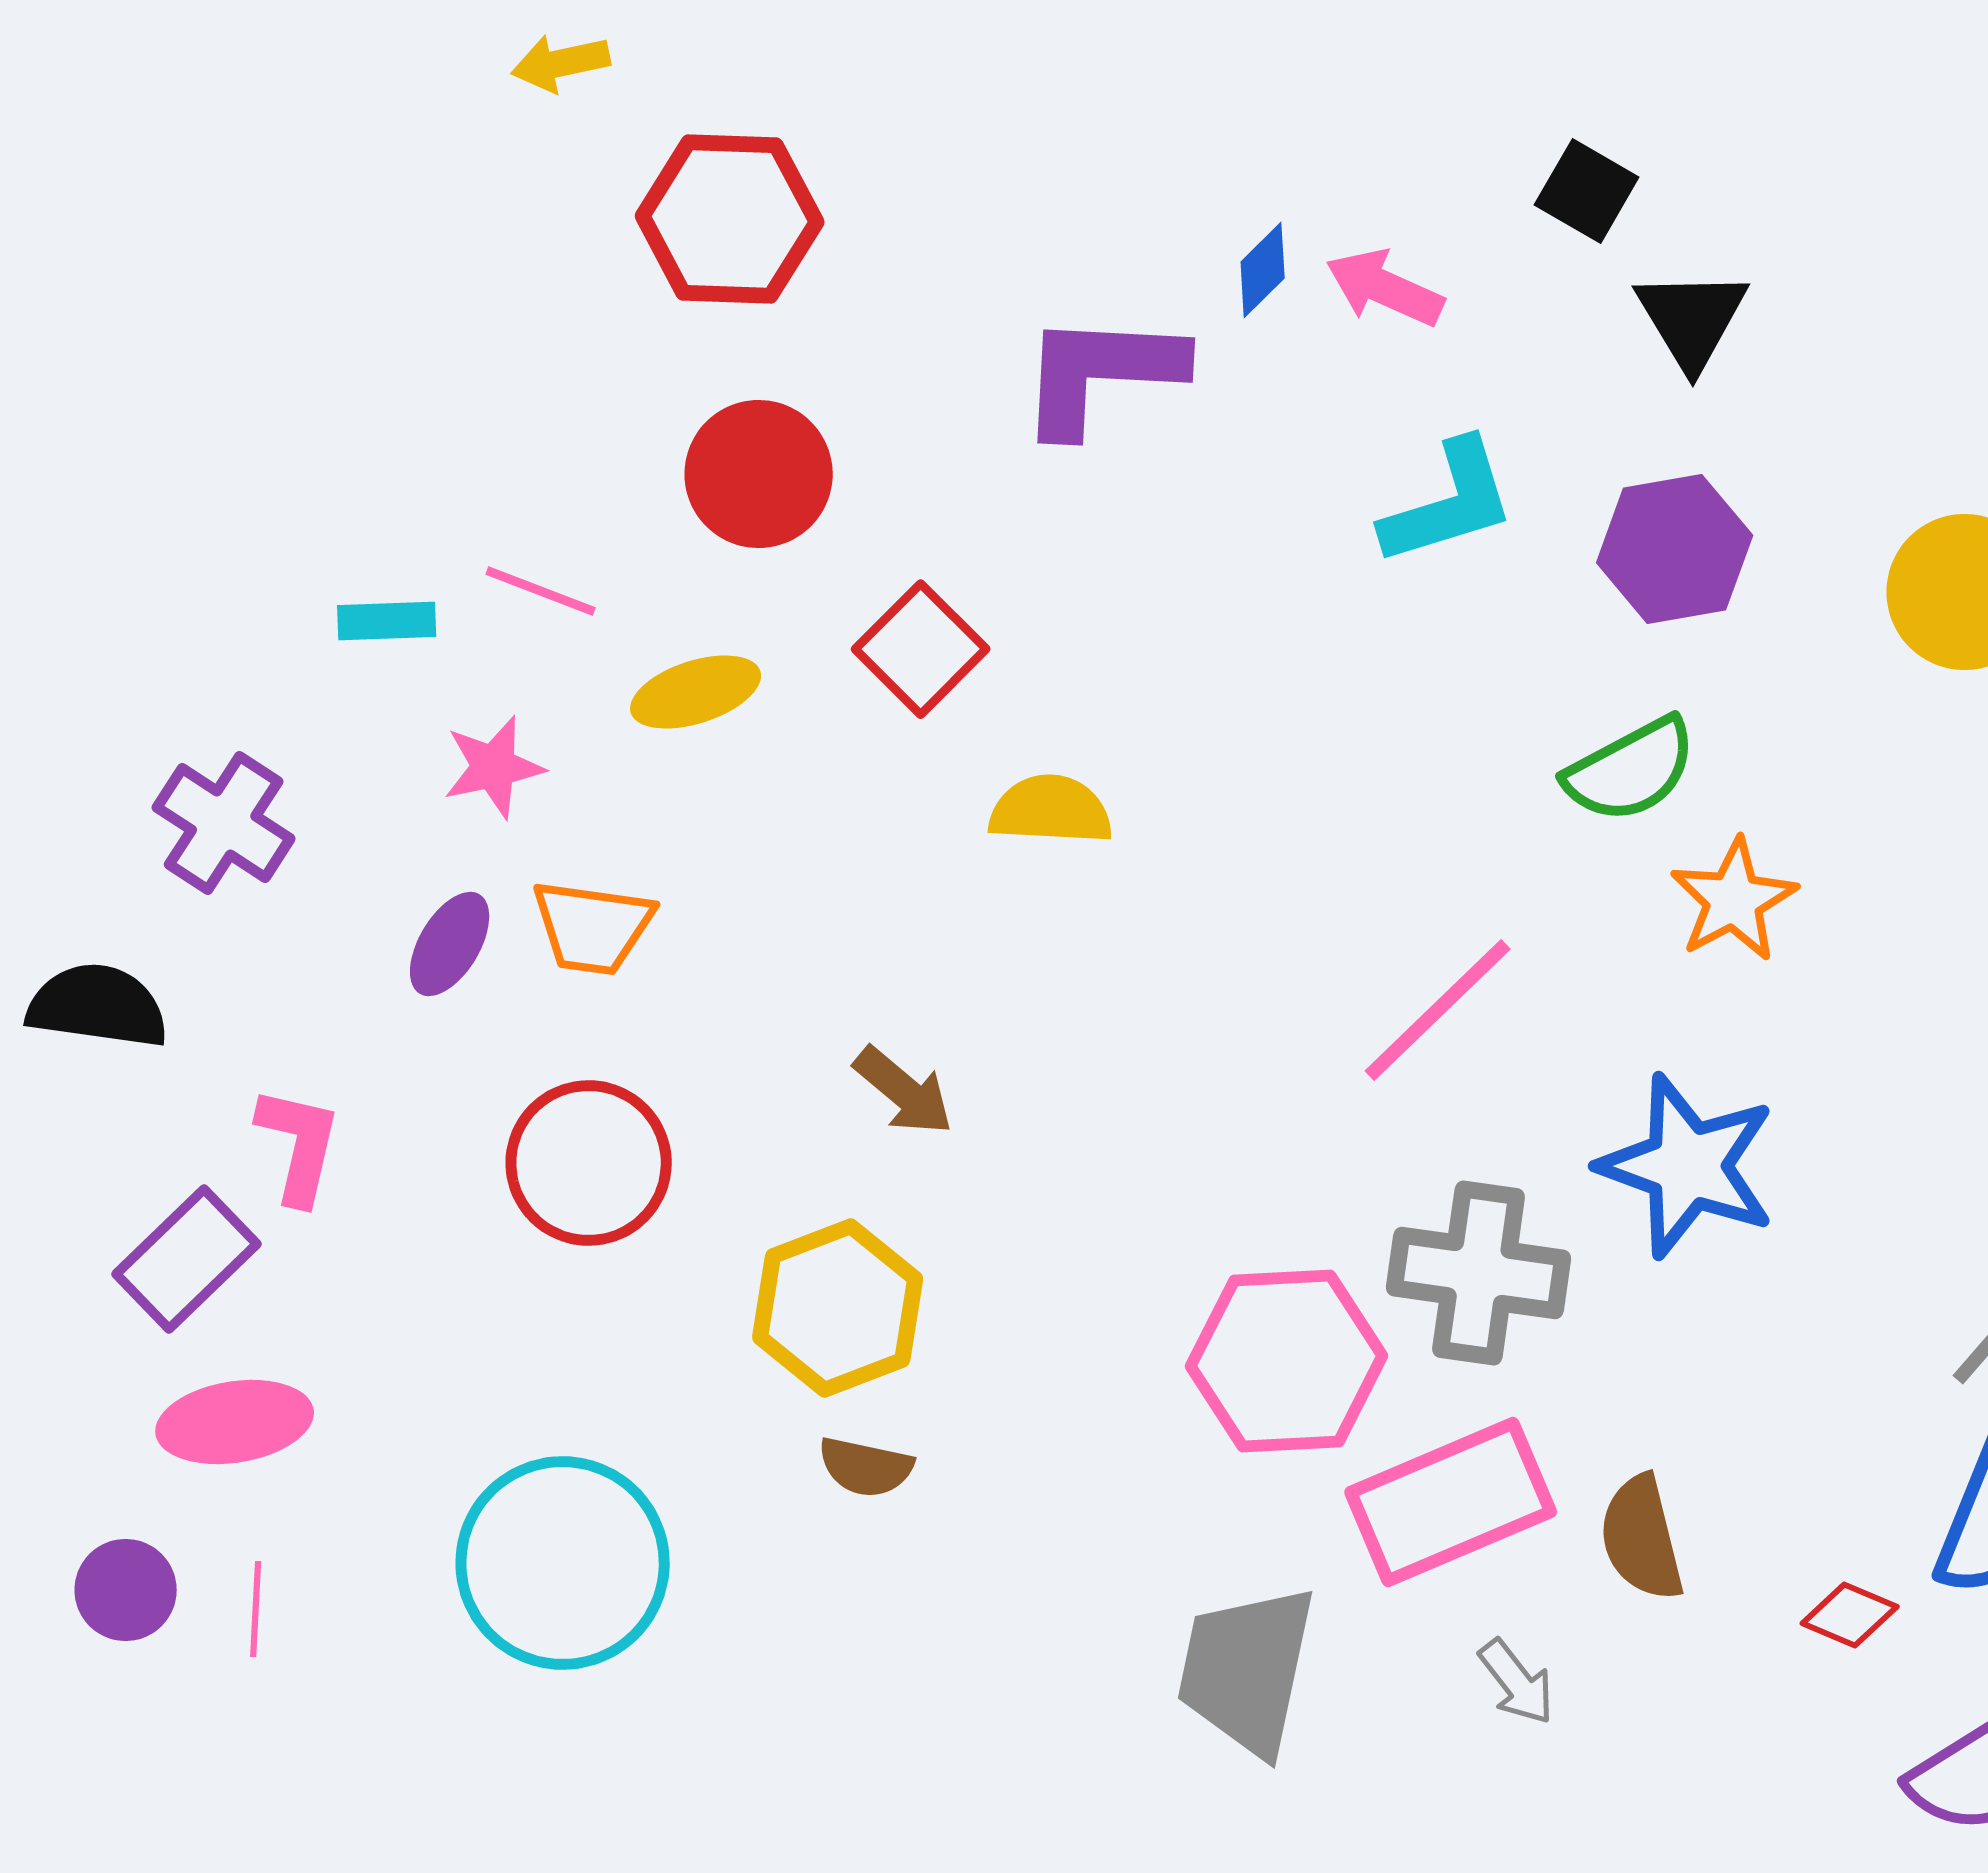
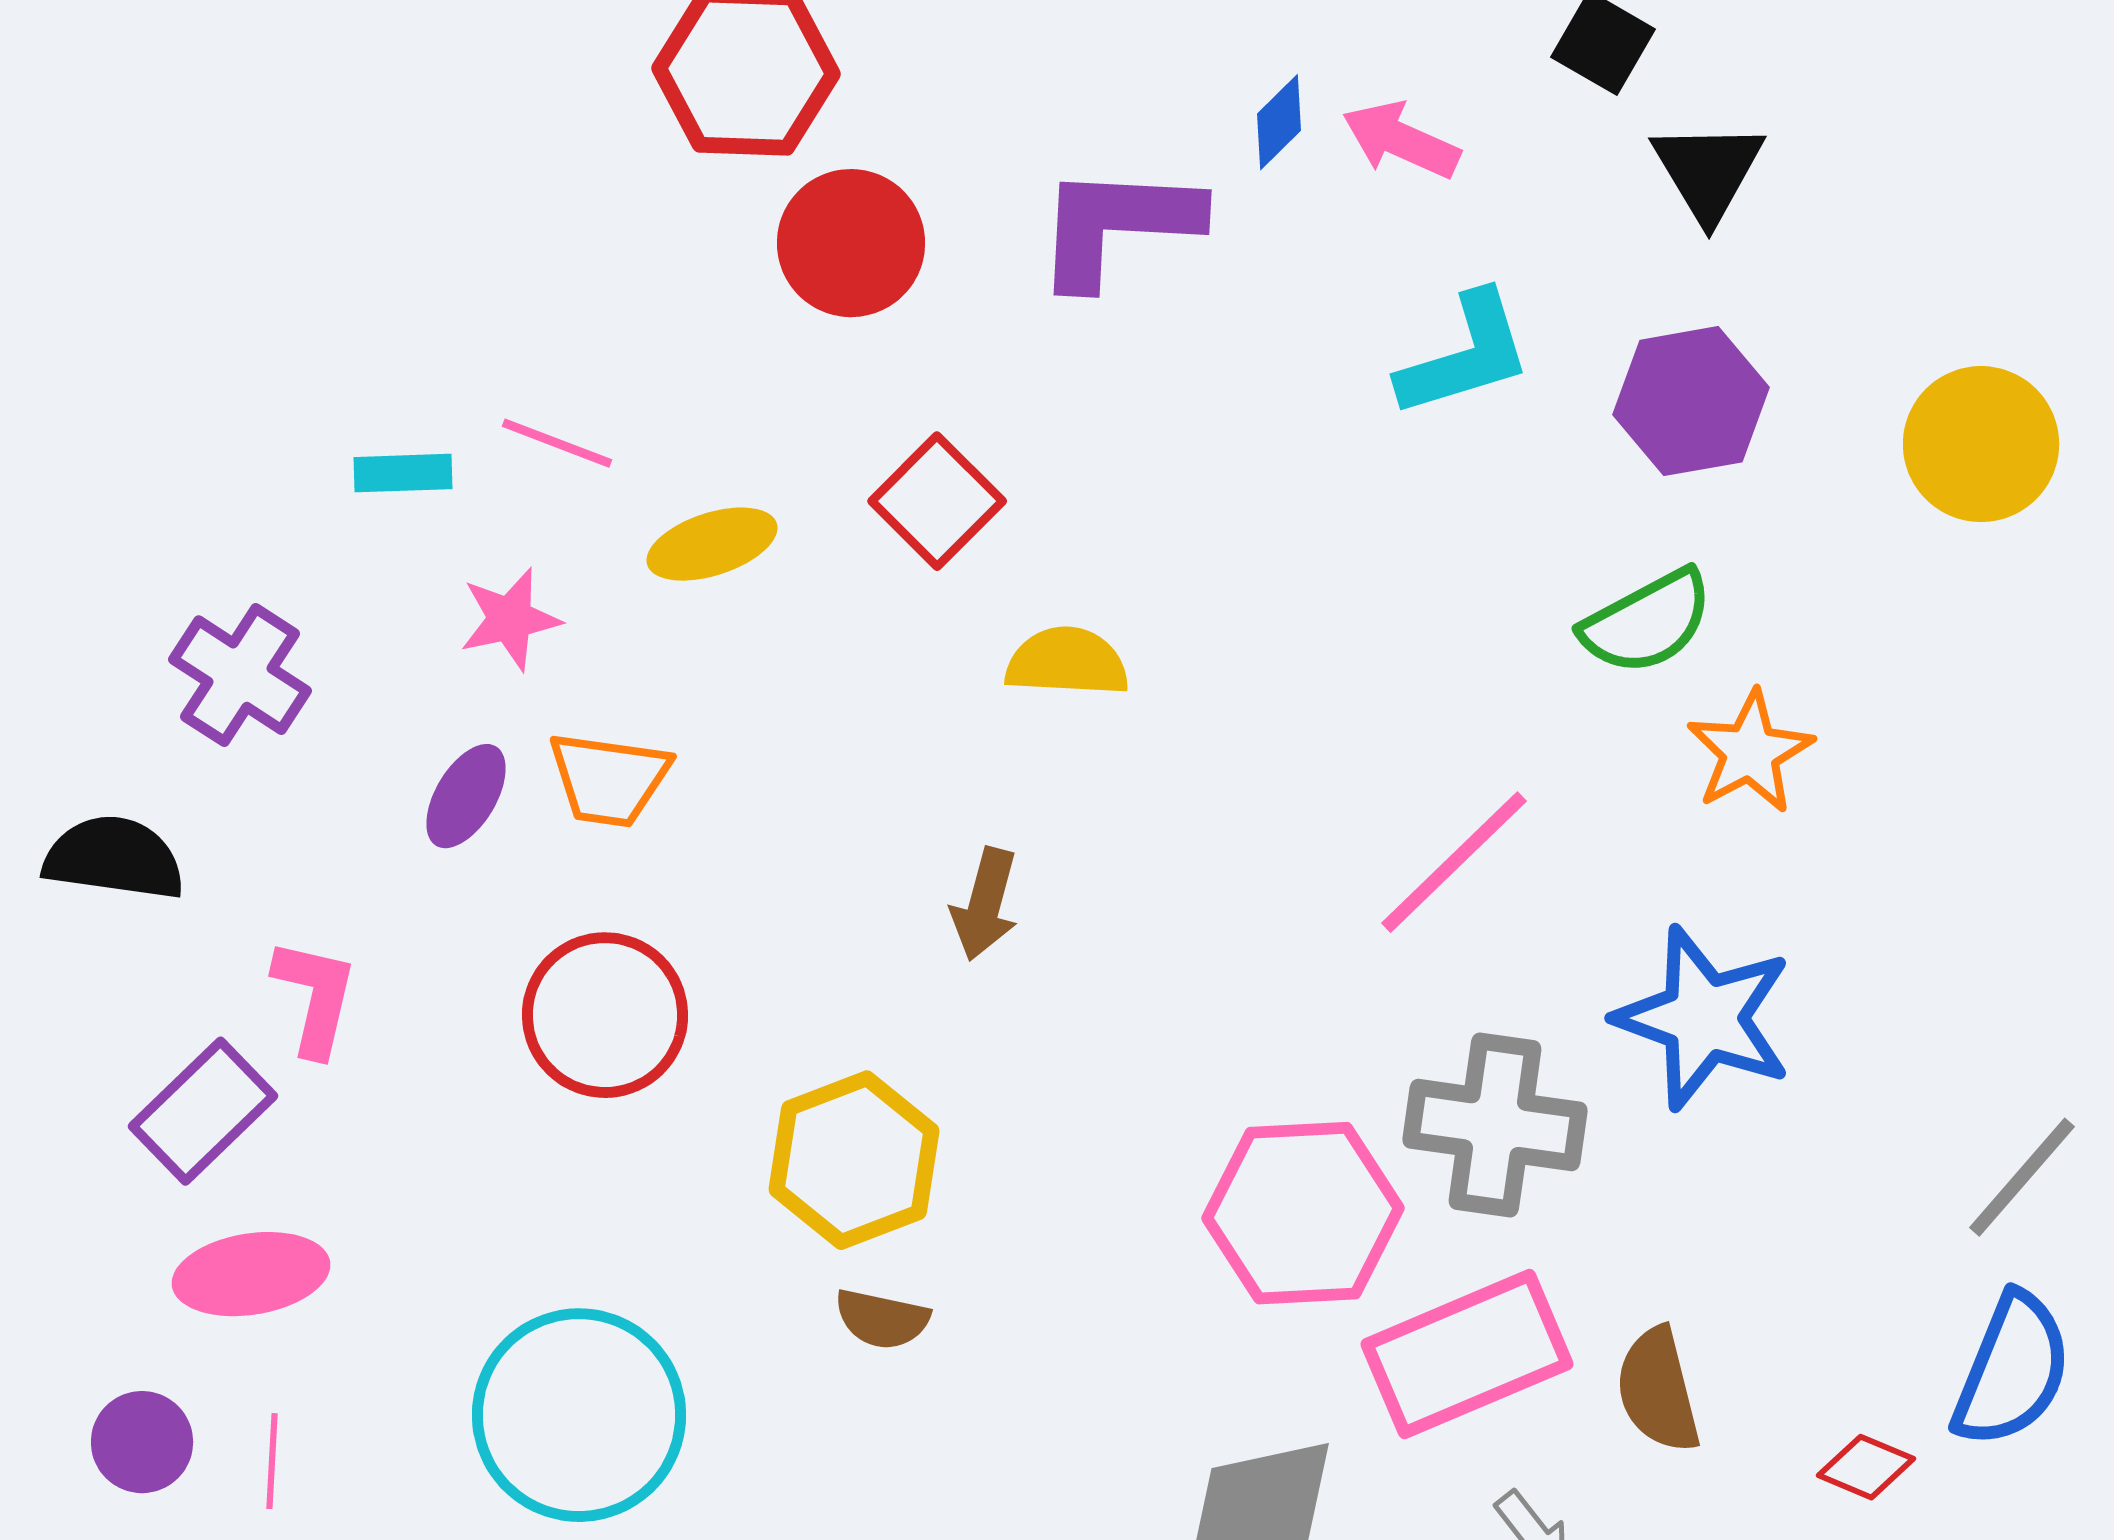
red circle: (759, 474) -> (851, 243), moved
brown arrow: (904, 1091) -> (985, 904), moved, turned 65

